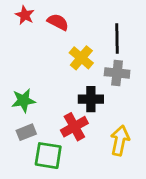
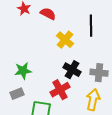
gray cross: (117, 73) -> (99, 73), moved
black cross: (91, 99) -> (72, 70), turned 30
gray rectangle: (26, 132) -> (17, 94), moved

